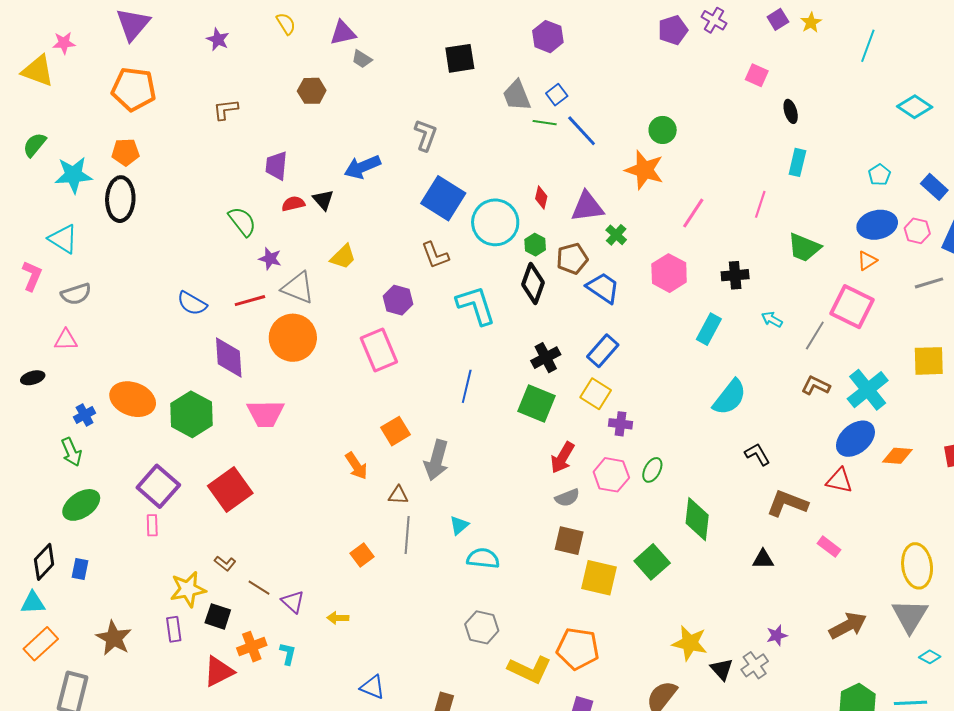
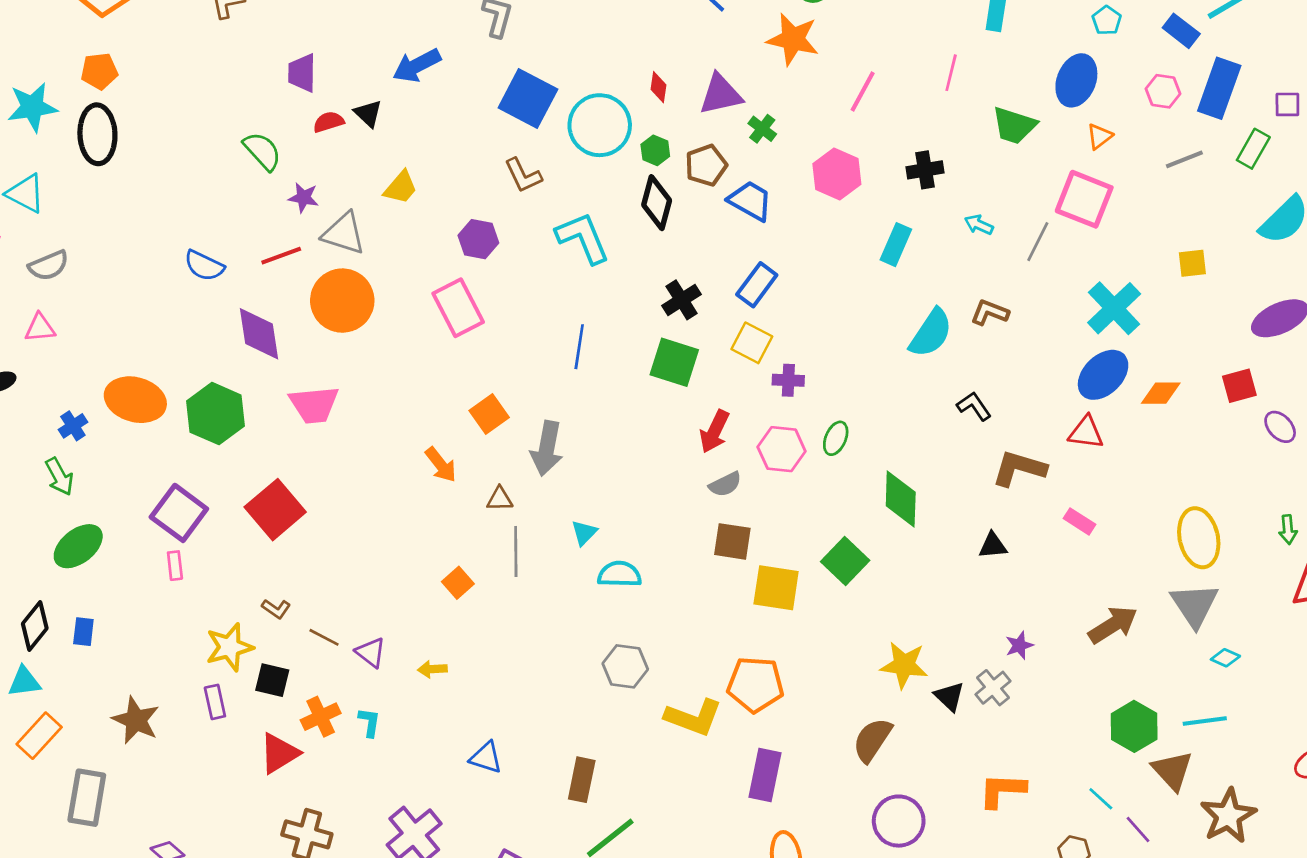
blue ellipse: (877, 225) -> (1076, 80), moved, turned -51
yellow square: (929, 361) -> (1192, 263), size x0.7
brown L-shape: (816, 386) -> (990, 312), moved

